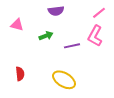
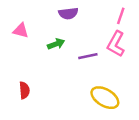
pink line: (99, 13) -> (121, 16), turned -32
yellow ellipse: (64, 80) -> (105, 98), moved

